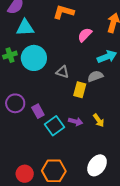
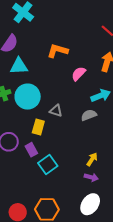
yellow rectangle: (80, 90) -> (38, 127), moved
yellow arrow: (99, 120) -> (92, 159), turned -112
purple arrow: (76, 122) -> (91, 177), moved

